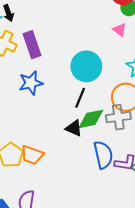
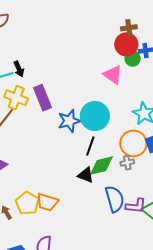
pink triangle: (120, 30) -> (113, 75), moved, size x1.5
blue star: (31, 83) -> (69, 121), moved
gray cross: (118, 117) -> (127, 163), size x0.6

